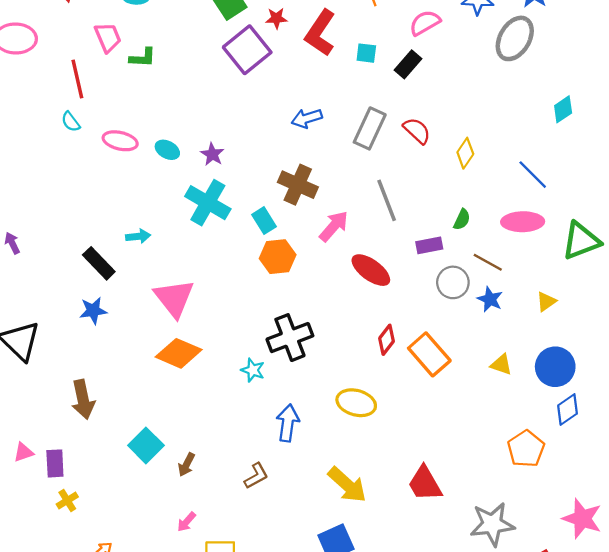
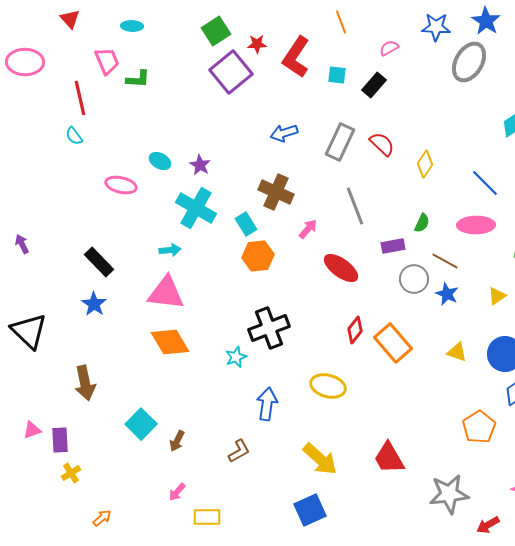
pink semicircle: (425, 23) -> (389, 48), size x0.7
pink ellipse: (120, 141) -> (121, 185), moved
pink arrow: (334, 226) -> (308, 229), size x0.7
cyan arrow: (138, 236) -> (170, 250), moved
pink triangle: (174, 298) -> (166, 293), turned -45
blue star: (93, 311) -> (94, 304), turned -30
orange diamond: (179, 353) -> (170, 342), turned 36
cyan star: (253, 370) -> (236, 357), turned 30

